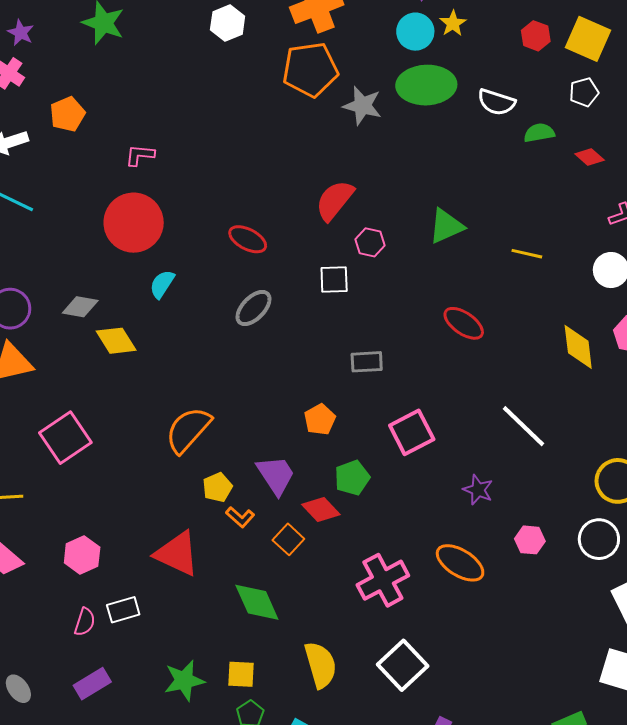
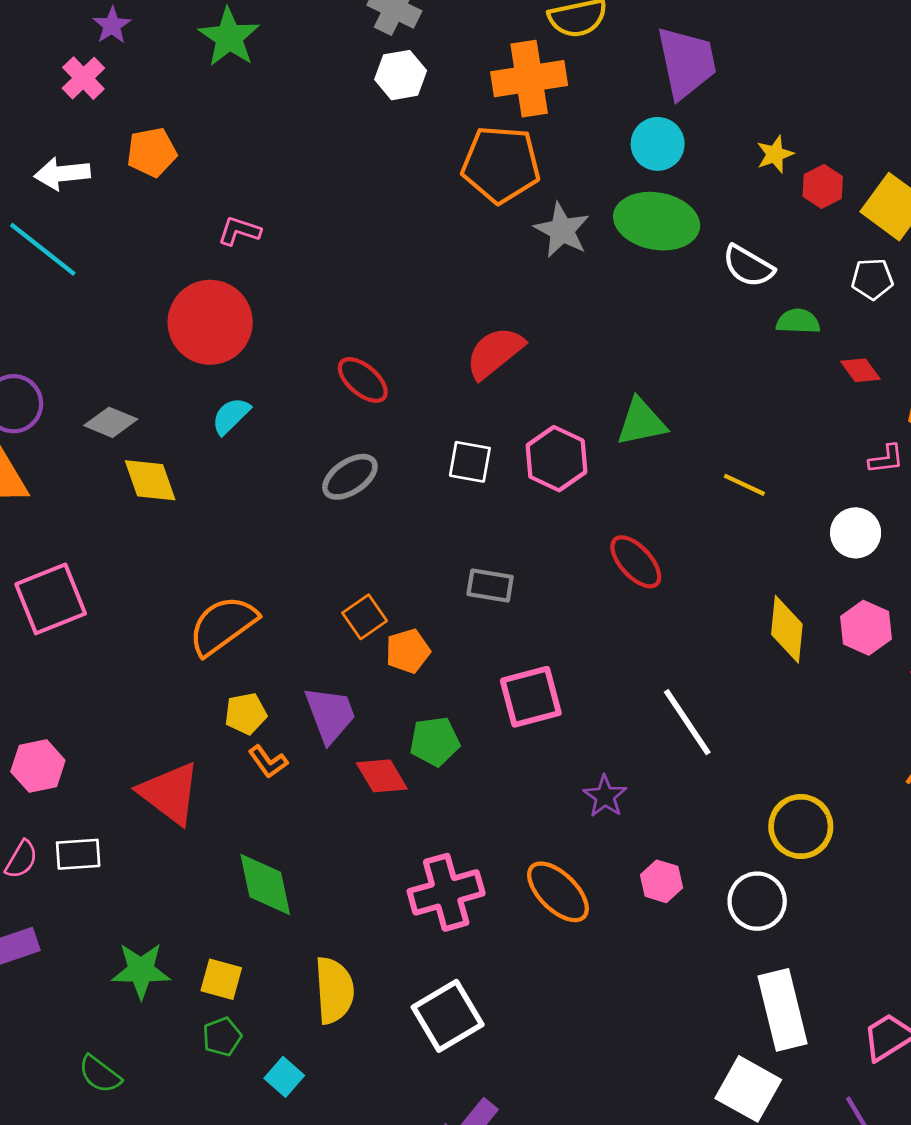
yellow star: (453, 23) -> (775, 154), moved
pink hexagon: (370, 242) -> (556, 459), moved, size x1.5
orange square: (288, 539) -> (365, 617), moved

